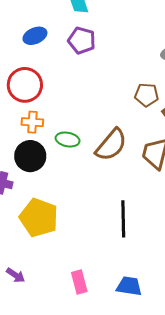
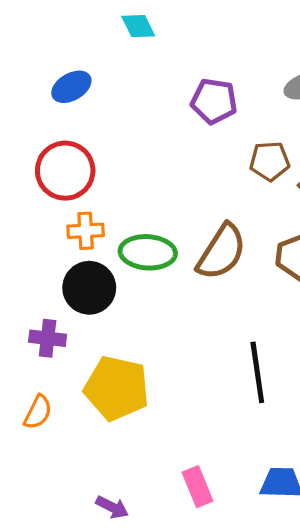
purple pentagon: (82, 41) -> (214, 101), moved
green ellipse: (68, 140) -> (148, 252), size x1.4
purple arrow: (16, 275) -> (112, 507), moved

